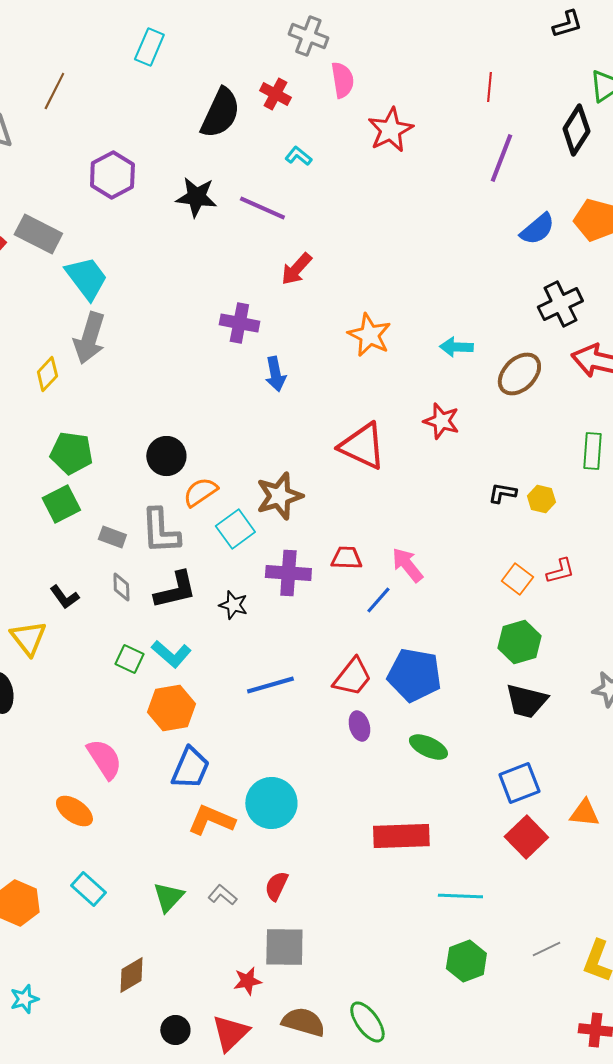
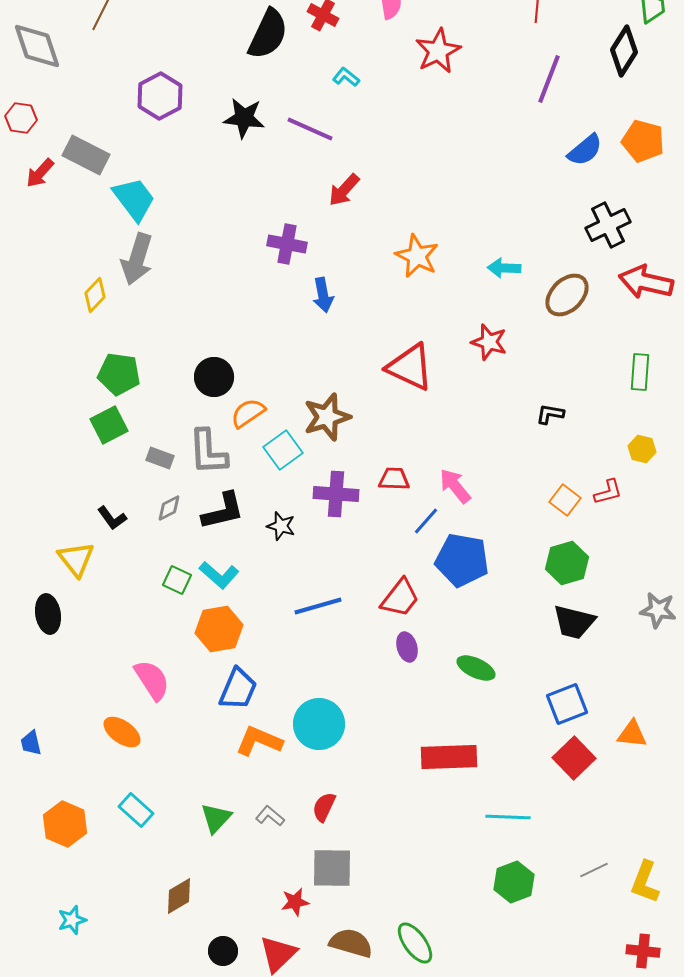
yellow hexagon: (541, 499) -> (642, 449), moved
gray diamond: (121, 587) -> (169, 508), turned 64
blue pentagon: (414, 675) -> (462, 560), moved

